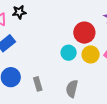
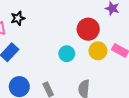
cyan circle: (69, 53) -> (67, 54), moved

